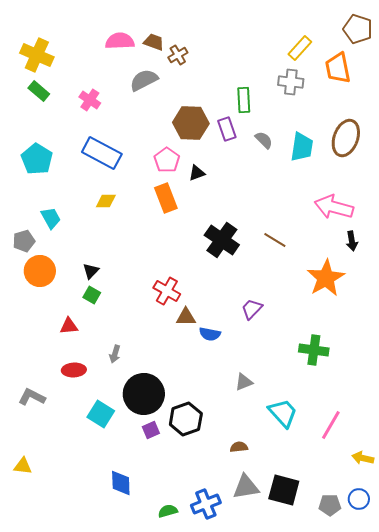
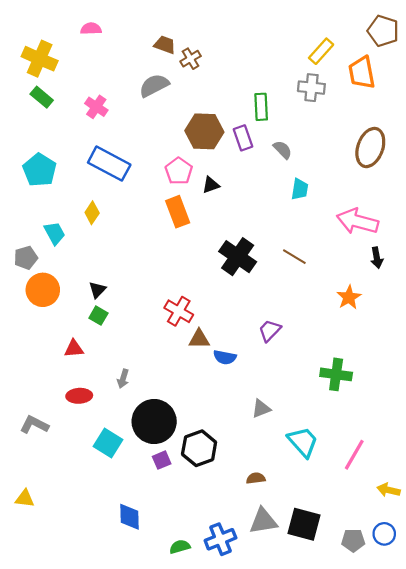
pink semicircle: (120, 41) -> (91, 29), moved, size x0.7
cyan trapezoid: (302, 147) -> (300, 189), moved, size x0.7
yellow diamond: (106, 201) -> (92, 213), moved, turned -55
orange star: (326, 278) -> (349, 297), size x0.6

